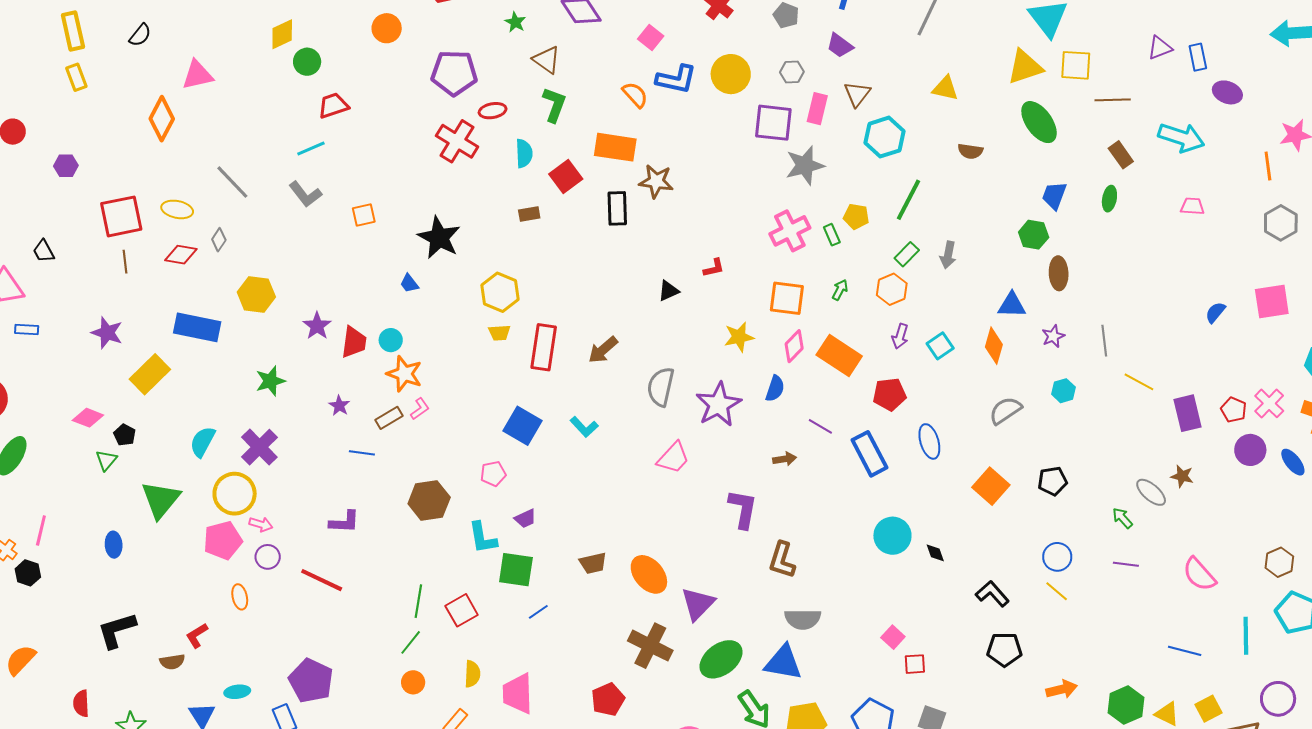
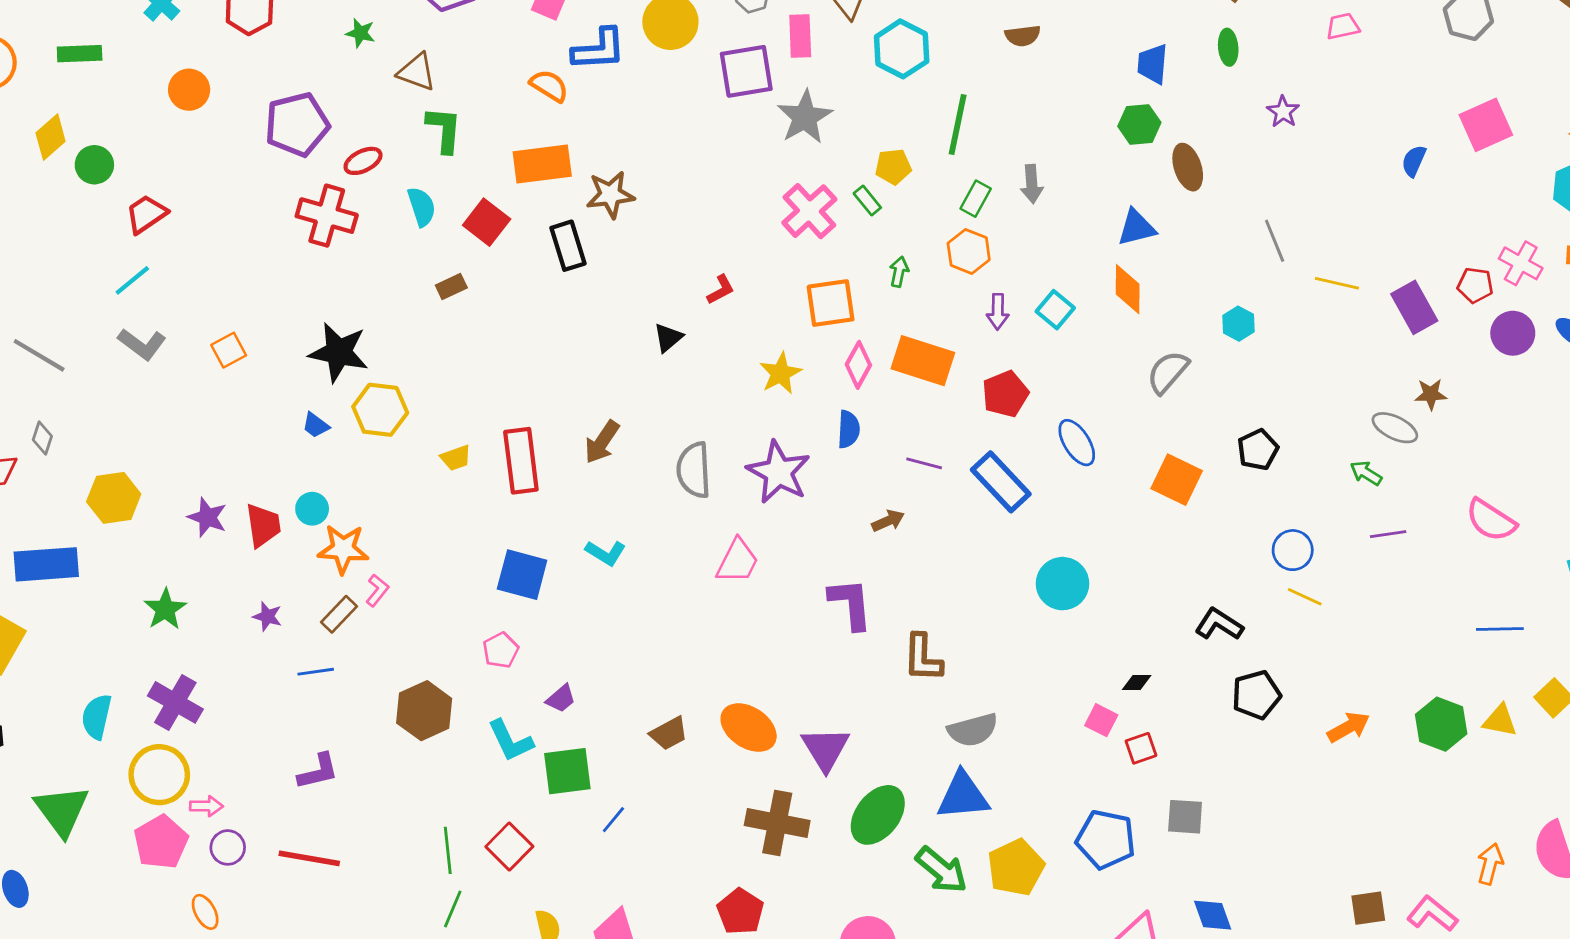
yellow hexagon: (500, 292) -> (380, 410), moved
purple star: (1053, 336) -> (1283, 112), moved
black diamond: (935, 553) -> (1137, 683), moved, turned -55

